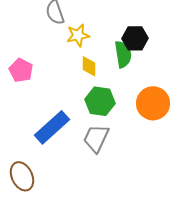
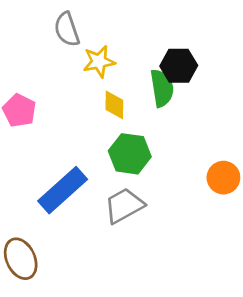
orange circle: (153, 103) -> (223, 178), moved, size x0.7
gray trapezoid: (96, 138) -> (124, 206), turned 36

